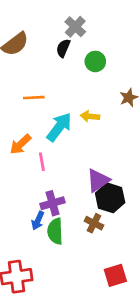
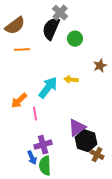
black semicircle: (63, 48) -> (51, 29), size x1.6
orange line: (34, 98) -> (22, 50), moved
blue arrow: (38, 221) -> (32, 158), turned -48
brown cross: (94, 223) -> (97, 155), moved

